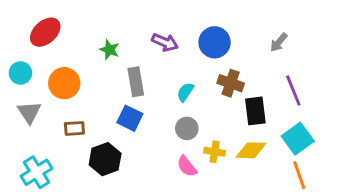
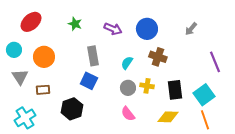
green star: (109, 50) -> (75, 24), moved
purple line: (293, 90) -> (215, 62), moved
black rectangle: (255, 111) -> (175, 90), moved
brown rectangle: (74, 128) -> (43, 90), moved
yellow diamond: (251, 150) -> (168, 117), moved
yellow cross: (215, 152) -> (147, 86), moved

